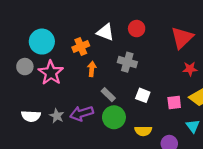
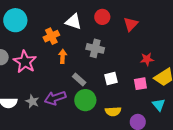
red triangle: (182, 38) -> (131, 24), moved, size x0.7
cyan circle: (42, 42) -> (15, 20), moved
red star: (190, 69) -> (147, 59), moved
white square: (143, 95) -> (111, 78), turned -32

